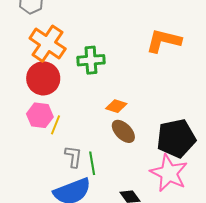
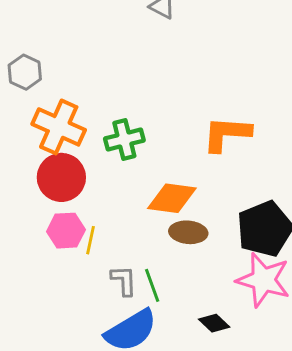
orange L-shape: (164, 41) -> (227, 134), moved
orange diamond: (116, 106) -> (172, 198), size x1.6
brown ellipse: (123, 131) -> (188, 232), turned -30

